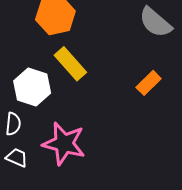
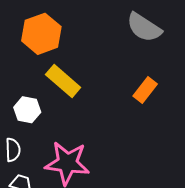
white hexagon: (32, 87) -> (27, 110), size x0.7

